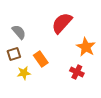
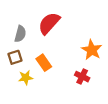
red semicircle: (62, 23) -> (49, 23), moved
gray semicircle: (19, 32) -> (20, 34), turned 56

